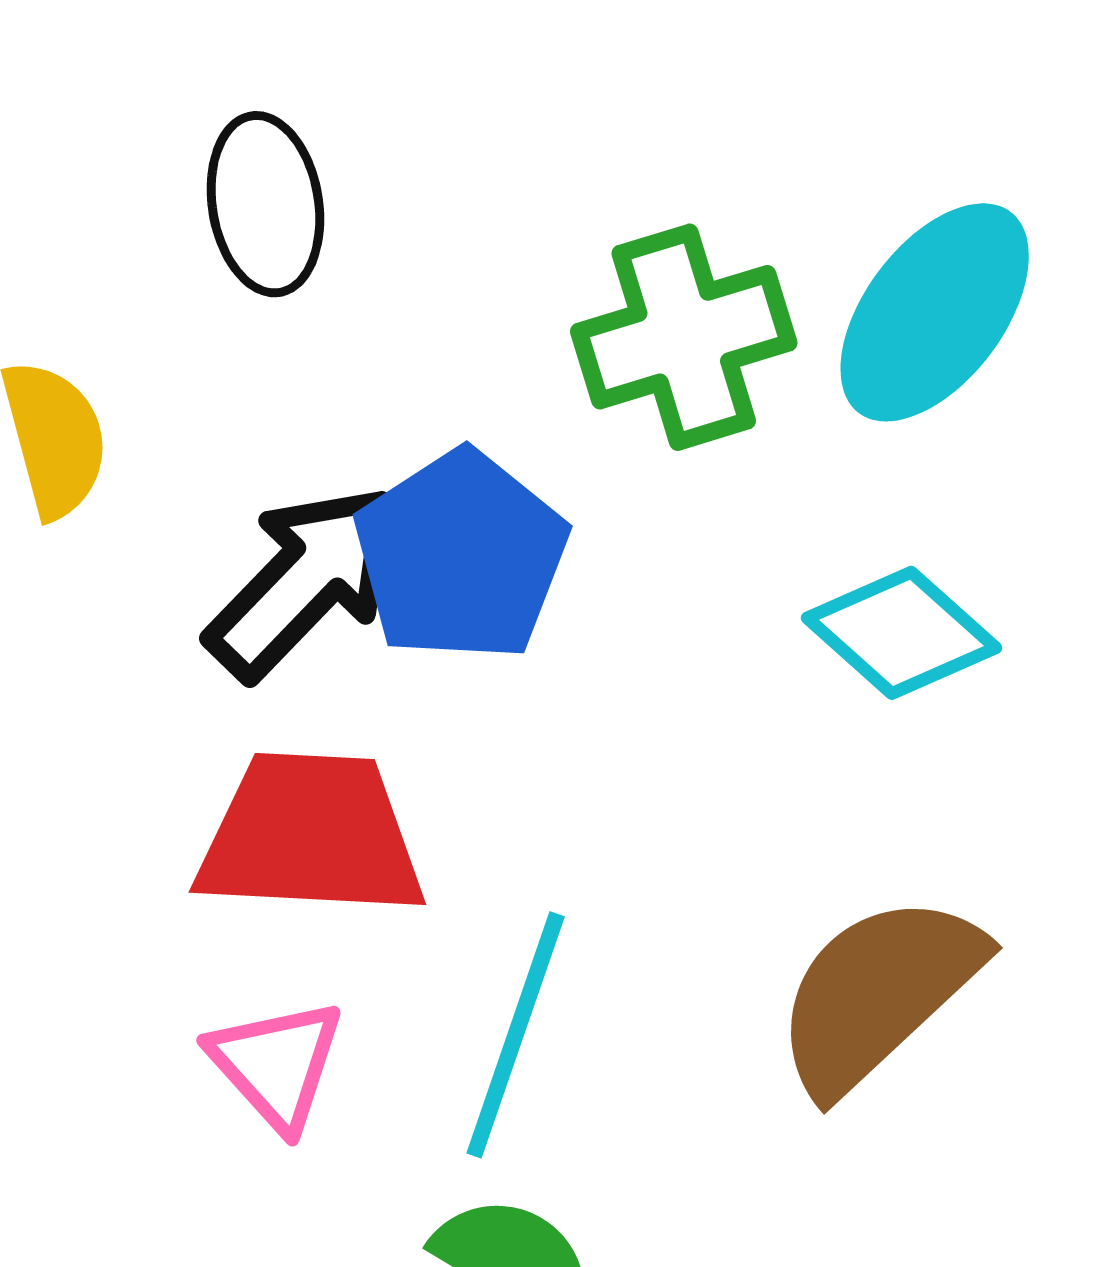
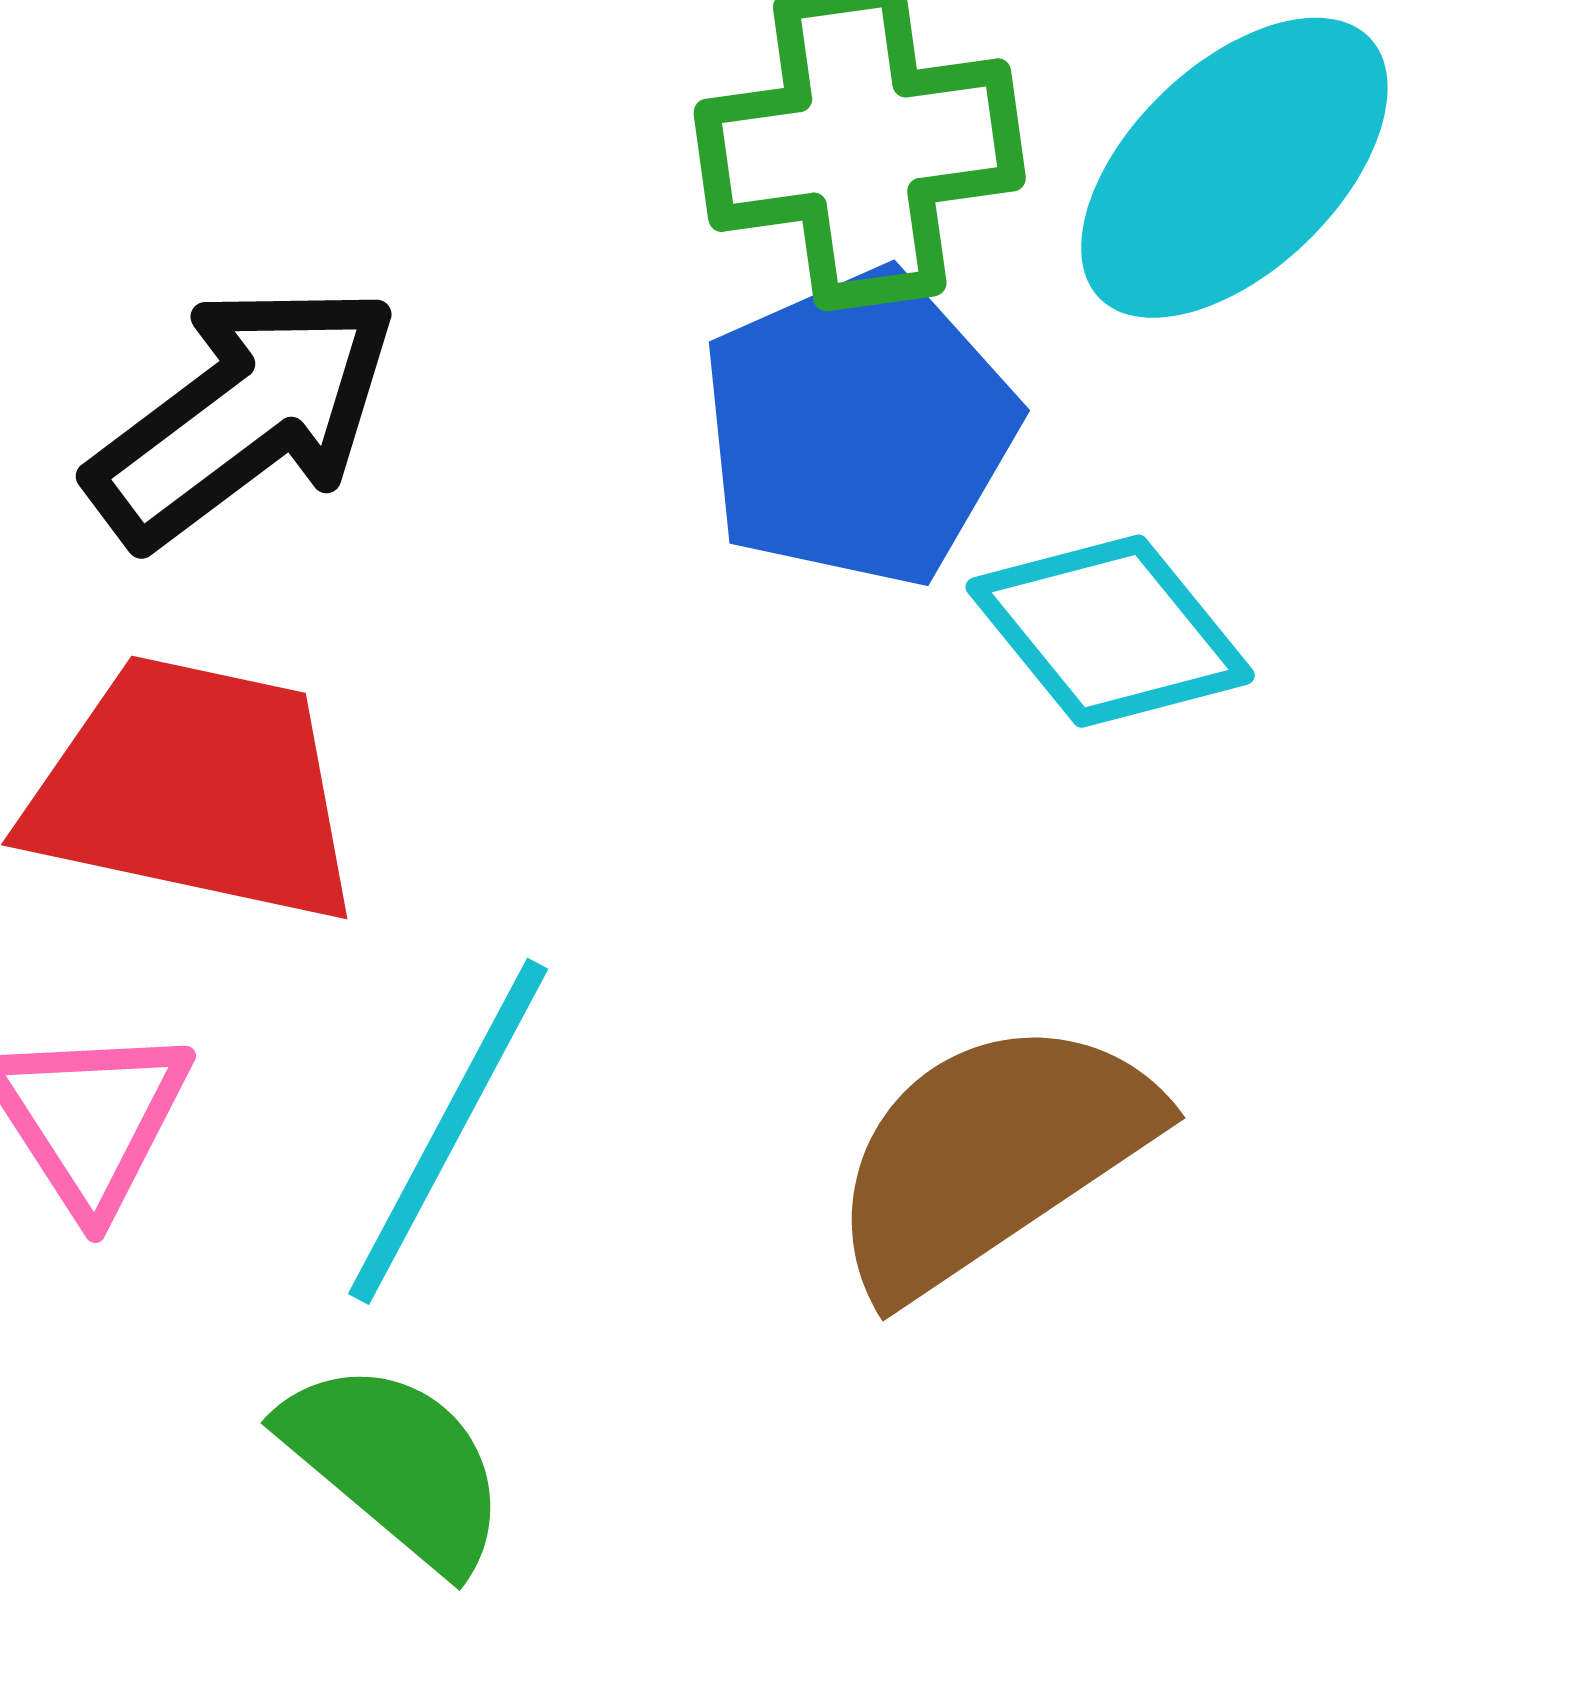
blue pentagon: (461, 556) -> (858, 428), moved

